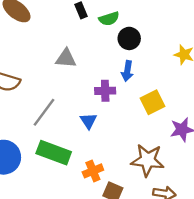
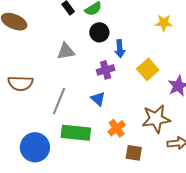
black circle: (129, 38) -> (99, 32), moved
orange cross: (93, 171) -> (117, 128), moved

